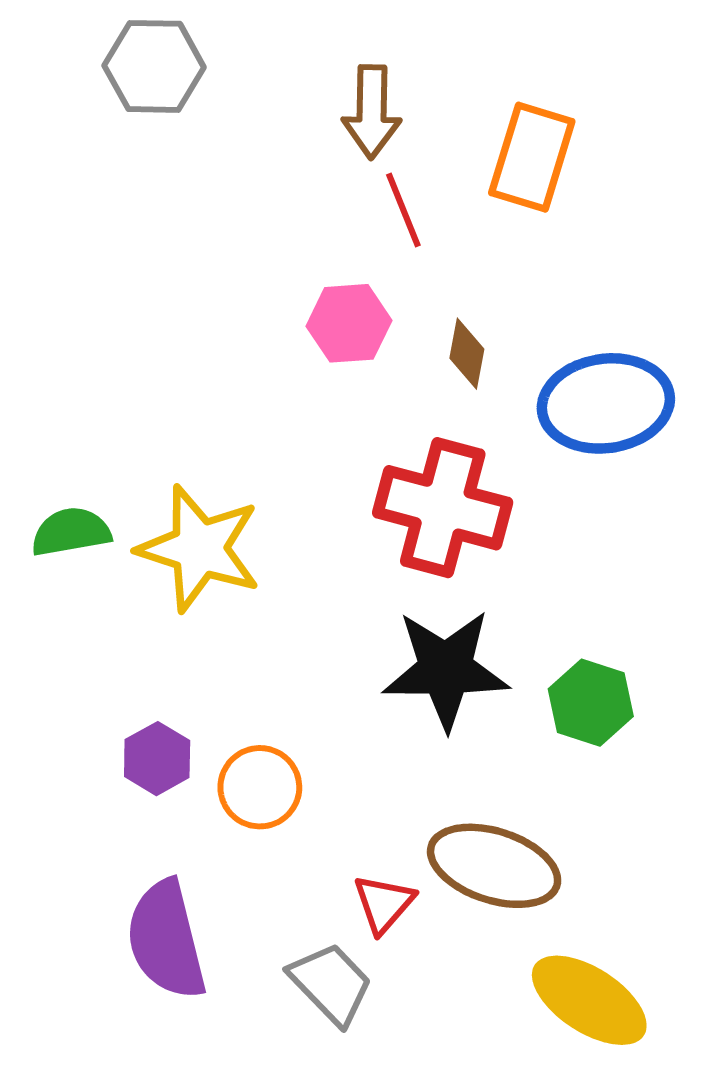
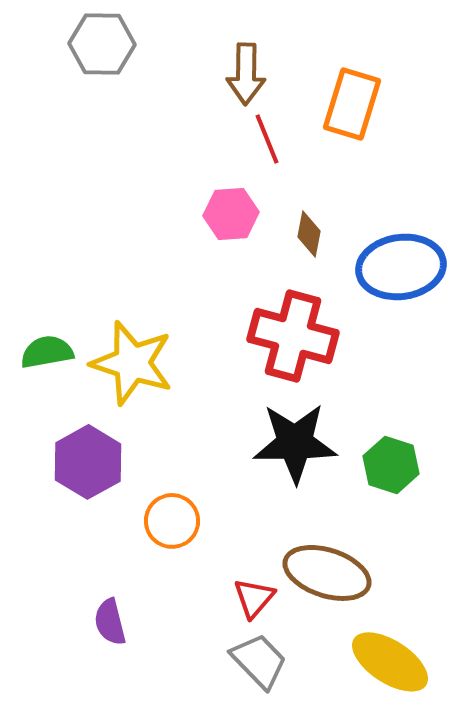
purple hexagon: (157, 759) -> (88, 462), moved, size x1.5
purple semicircle: (166, 940) -> (110, 622), size x0.6
gray trapezoid: (331, 984) -> (259, 661), moved

